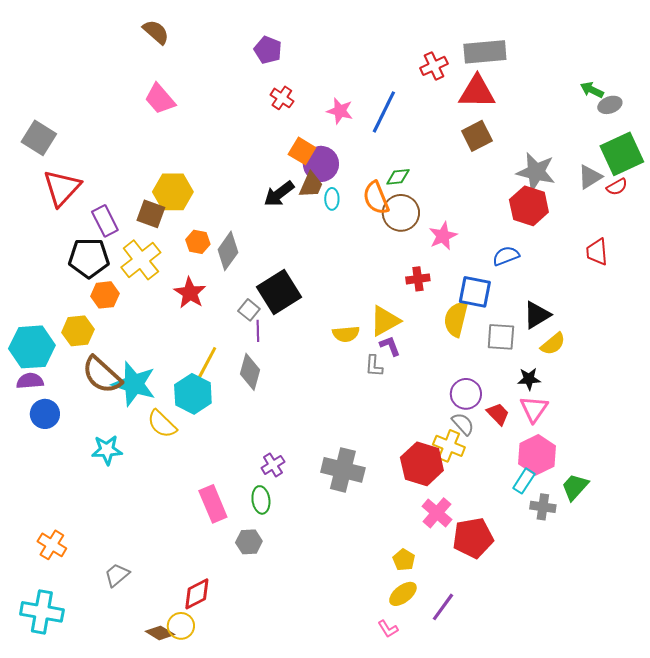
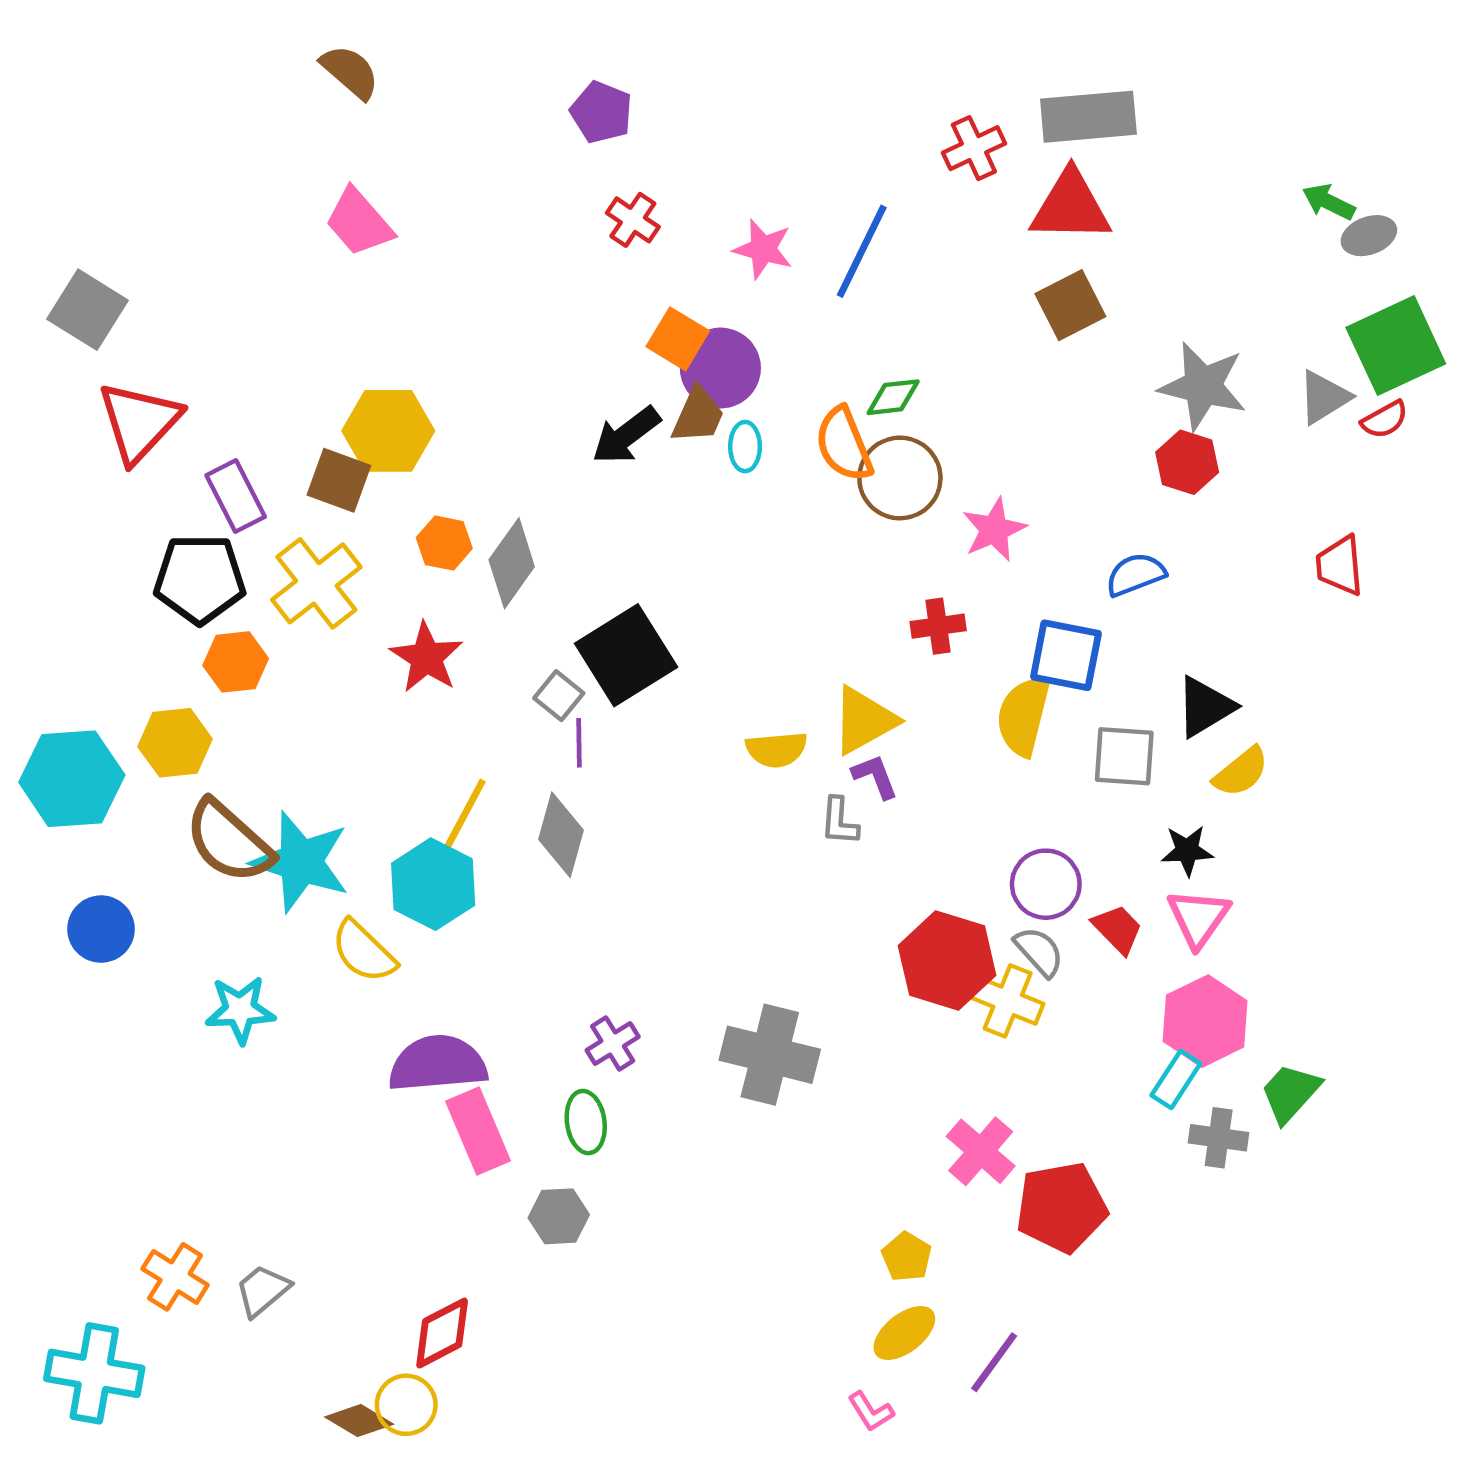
red hexagon: (529, 206) -> (1187, 462), size x0.7
purple semicircle: (30, 381) -> (438, 1064), moved, size x1.6
red hexagon: (422, 464) -> (947, 960), moved
orange cross: (52, 545) -> (175, 1277), moved

